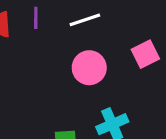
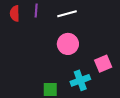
pink square: (145, 54) -> (103, 64), moved

